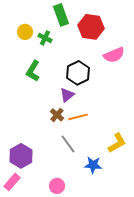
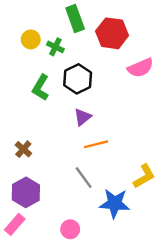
black hexagon: (78, 73) -> (78, 79), moved
brown cross: (57, 115) -> (23, 149), moved
blue star: (93, 165) -> (115, 203), size x1.4

